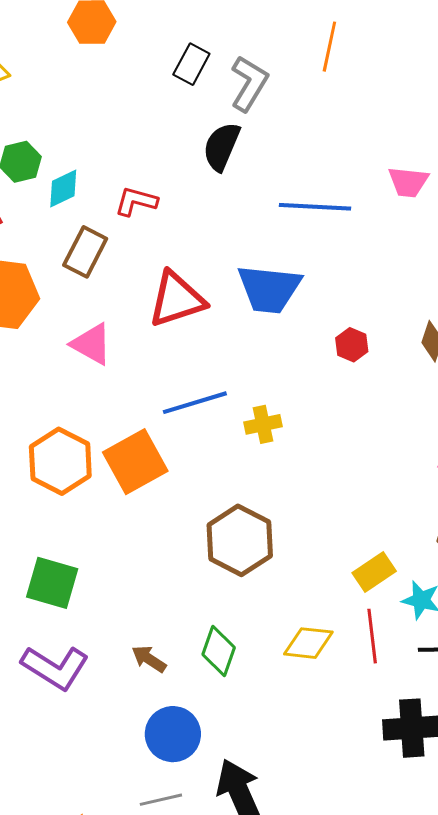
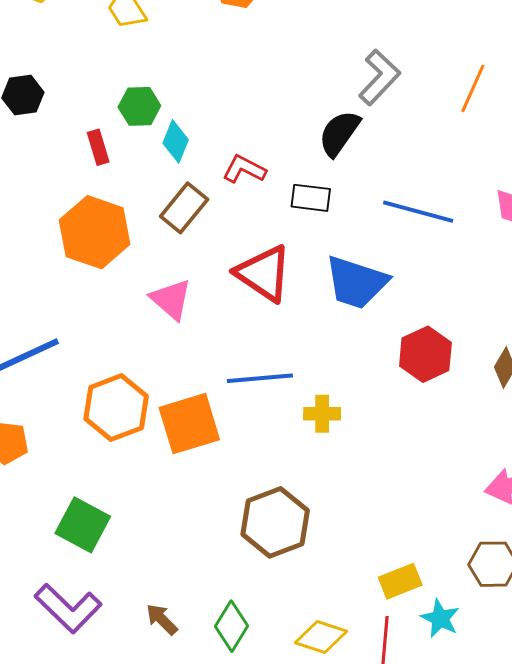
orange line: (329, 47) -> (473, 88), moved
black rectangle: (191, 64) -> (311, 198), moved, turned 57
cyan diamond: (63, 188) -> (176, 141), turned -54
red triangle: (177, 299) -> (264, 273), turned 40
red hexagon: (352, 345) -> (425, 354), size x1.6

